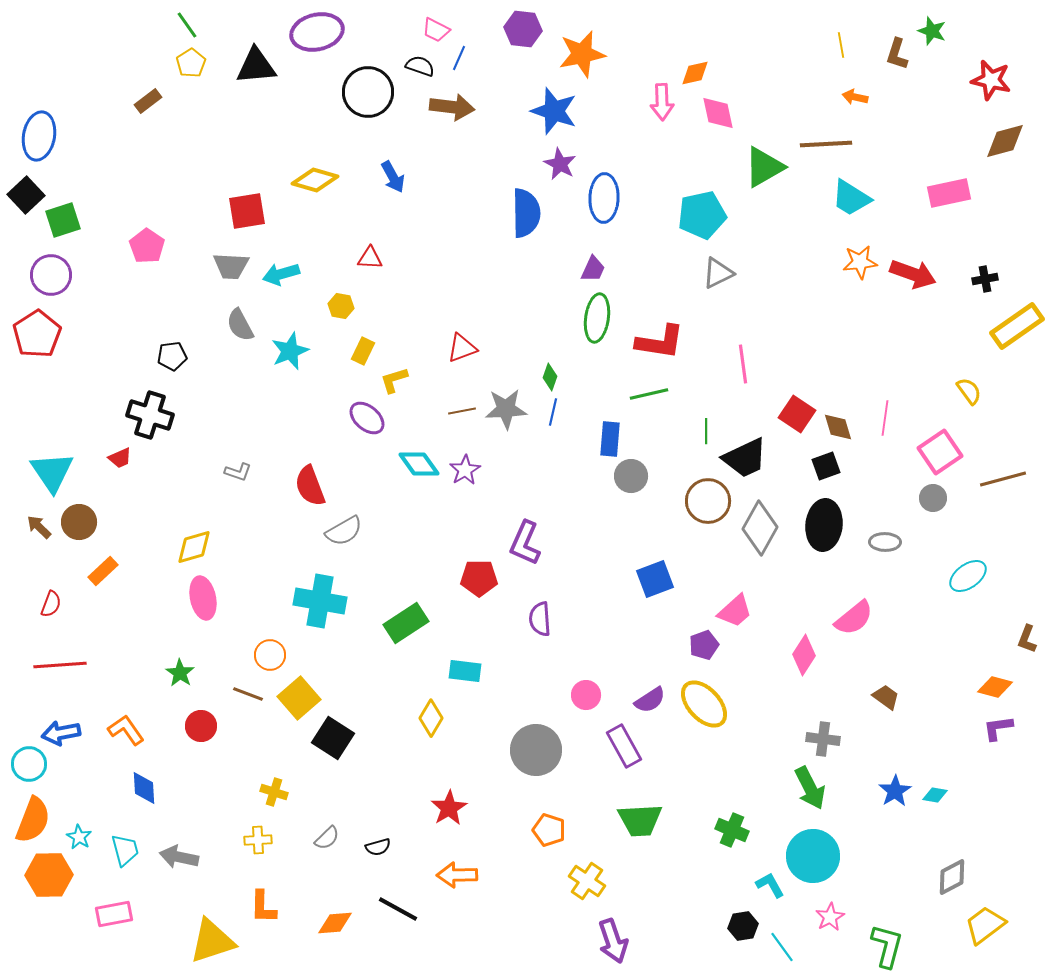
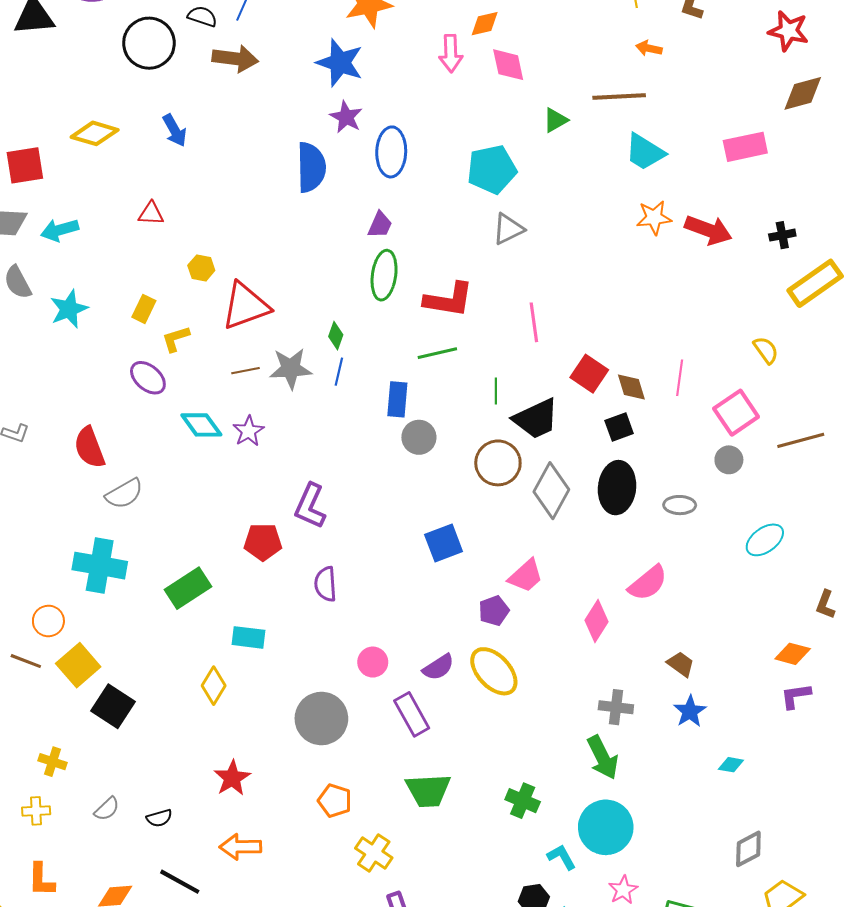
green triangle: (764, 167) -> (555, 120), size x0.6
yellow hexagon: (341, 306) -> (201, 268), moved
red triangle: (462, 348) -> (245, 306), size x1.6
blue star: (895, 791) -> (690, 711), moved

